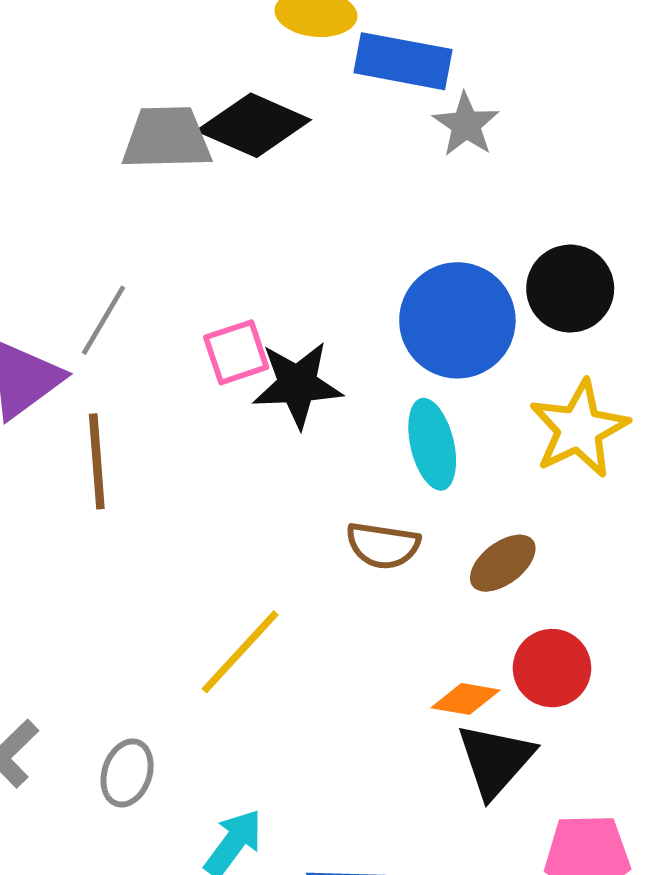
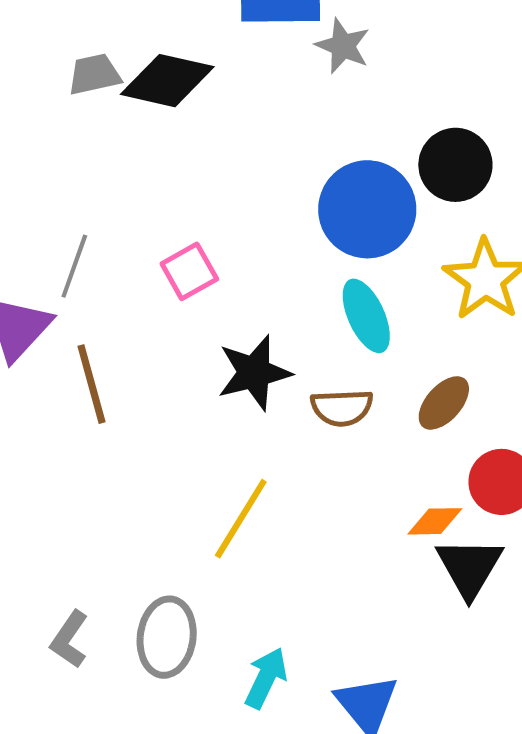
gray trapezoid: (167, 138) -> (94, 74), moved, size x0.7
black star: (297, 385) -> (254, 373), moved
gray ellipse: (127, 773) -> (167, 637), size x1.4

